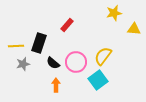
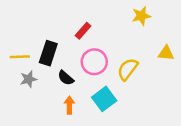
yellow triangle: (134, 29) -> (166, 53), moved
pink circle: (76, 62) -> (94, 62), moved
cyan square: (98, 80) -> (104, 99), moved

